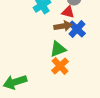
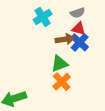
red triangle: (68, 12) -> (79, 29), moved

